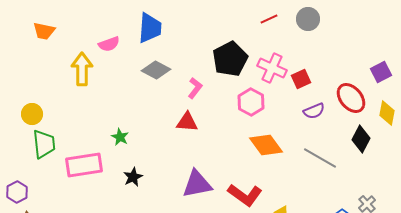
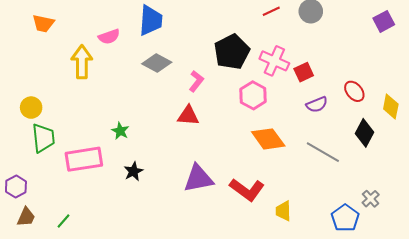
purple square: (381, 72) -> (384, 21), moved
red ellipse: (351, 98) -> (354, 91), size x0.7

